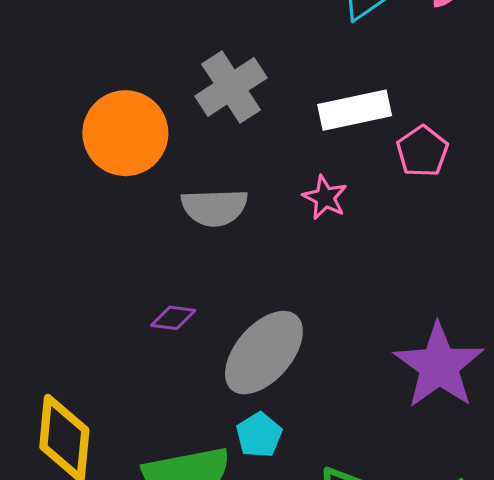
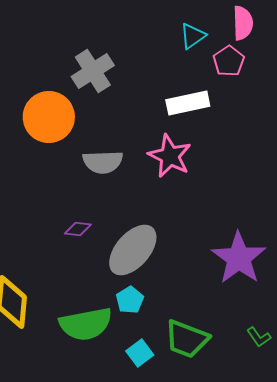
gray cross: (231, 87) -> (93, 71), moved
pink pentagon: (422, 151) -> (229, 61), moved
pink star: (325, 197) -> (170, 156), size x1.6

